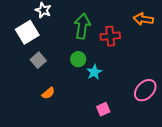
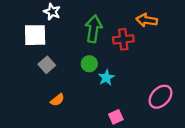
orange arrow: (143, 19) -> (147, 20), moved
white square: (27, 32) -> (35, 35), turned 30

